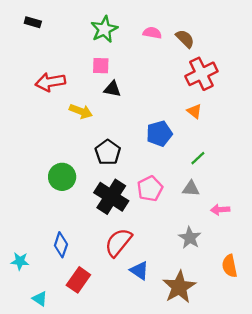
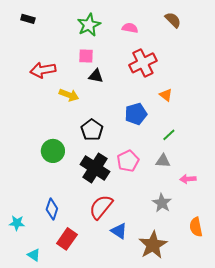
brown semicircle: (185, 39) -> (173, 20), moved
red cross: (201, 74) -> (143, 63), moved

